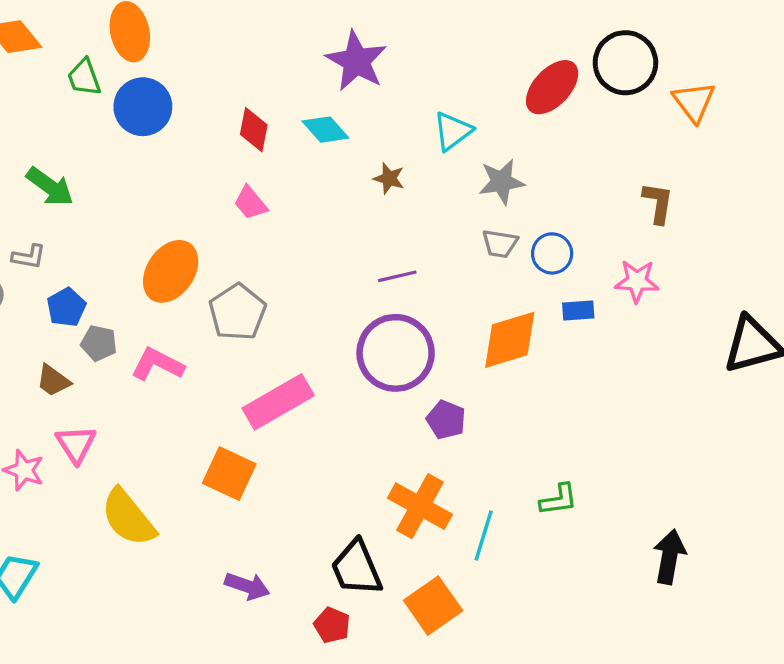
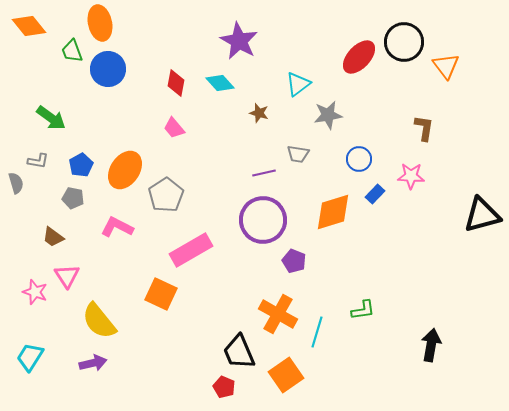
gray trapezoid: (500, 244) -> (298, 154), moved
blue pentagon: (66, 307) -> (81, 165), moved
blue rectangle: (578, 311) -> (375, 194), turned -42
gray pentagon: (99, 343) -> (73, 198), moved
purple arrow: (247, 586) -> (93, 363), moved, turned -32

